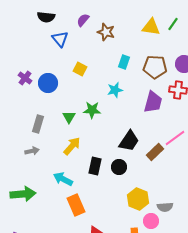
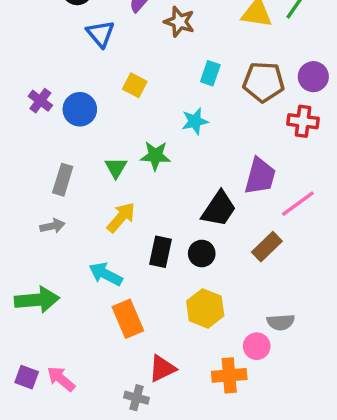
purple trapezoid: (153, 102) -> (260, 176), moved
brown rectangle: (155, 152) -> (267, 247), moved
yellow hexagon: (138, 199) -> (205, 308), moved

